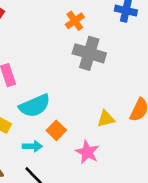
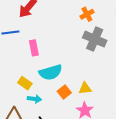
yellow triangle: (106, 119) -> (85, 88), moved
cyan arrow: (32, 146) -> (34, 99), moved

